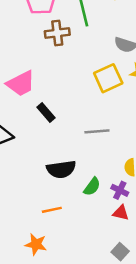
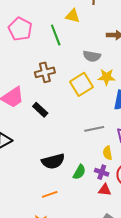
brown cross: (57, 33) -> (45, 72), moved
black rectangle: (46, 112) -> (40, 110), moved
gray line: (97, 131) -> (94, 129), moved

